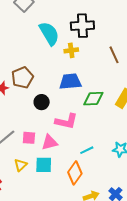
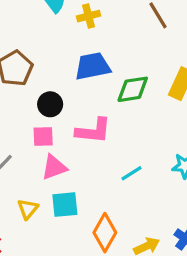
pink square: (29, 138) -> (43, 136), moved
pink triangle: (50, 142) -> (54, 167), moved
orange diamond: (75, 173) -> (105, 233), moved

